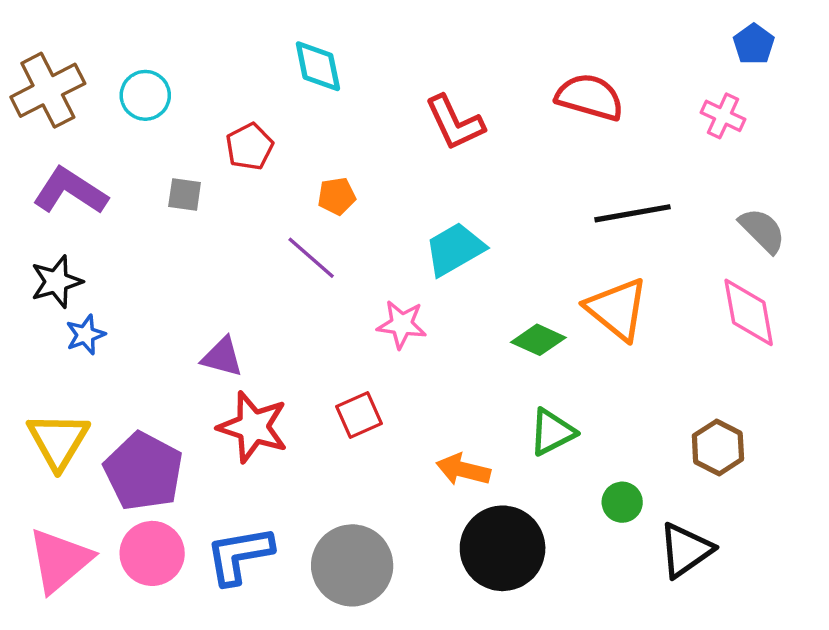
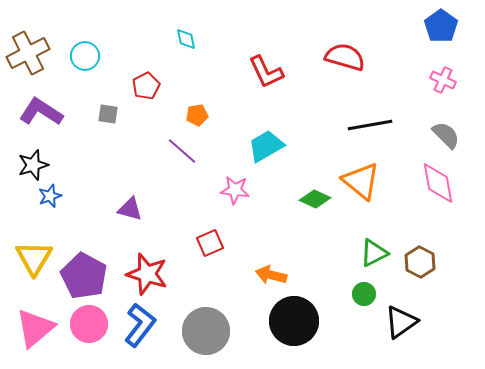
blue pentagon: (754, 44) -> (441, 26), size x1.4
cyan diamond: (318, 66) -> (186, 39), size x0.7
pink cross: (723, 116) -> (443, 80), moved
red star: (253, 427) -> (147, 274), moved
green triangle: (552, 432) -> (374, 253), moved
blue L-shape: (239, 555) -> (140, 325), turned 138

